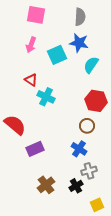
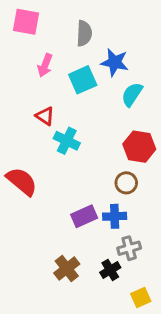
pink square: (36, 15) -> (26, 22), moved
gray semicircle: (80, 17) -> (84, 33), moved
purple rectangle: (35, 149) -> (84, 216), moved
blue cross: (79, 149) -> (115, 216), turned -35

